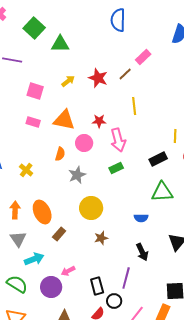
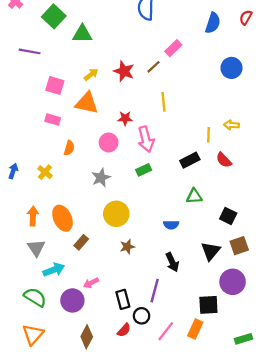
orange triangle: (64, 120) -> (87, 103), moved
orange semicircle: (60, 154) -> (69, 148), moved
green triangle: (162, 192) -> (194, 196), size x0.7

